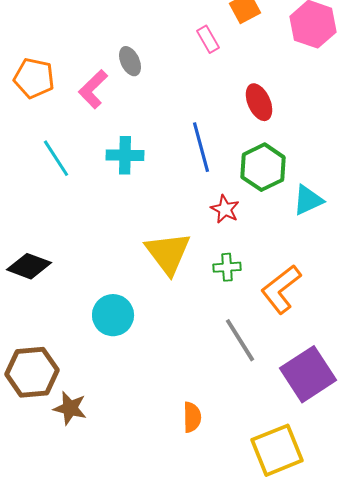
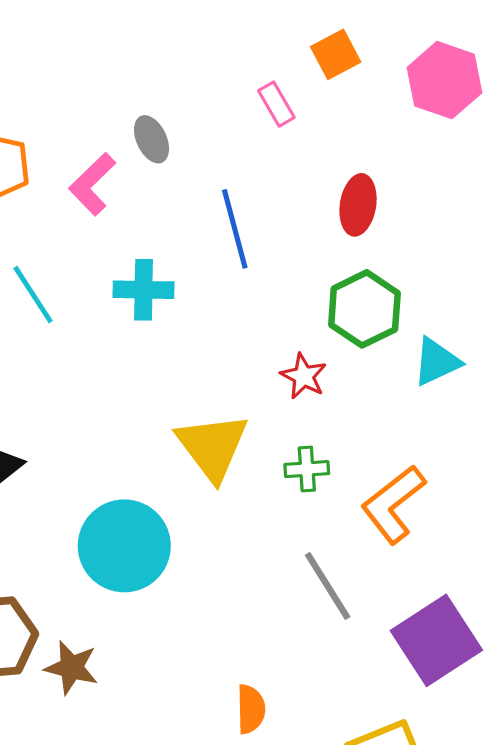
red ellipse: (259, 102) -> (358, 205), turned 33
blue line: (201, 147) -> (235, 229), moved
cyan circle: (113, 315) -> (124, 546), size x1.4
brown star: (70, 408) -> (71, 668), moved

